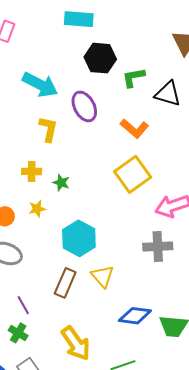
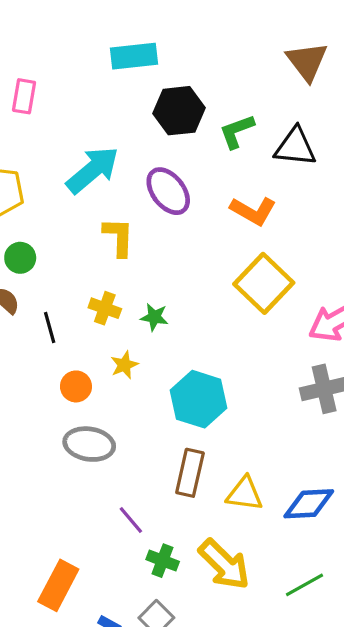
cyan arrow: (40, 85) -> (93, 170), turned -57
yellow cross: (32, 171) -> (105, 308), turned 30
yellow triangle: (102, 276) -> (245, 494), moved, turned -30
green cross: (18, 333) -> (163, 561), moved

